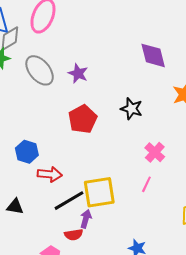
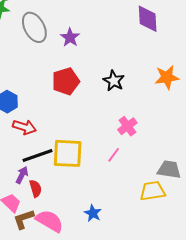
purple diamond: (153, 55) -> (148, 19), moved
purple arrow: (86, 219) -> (22, 175), moved
red semicircle: (74, 235) -> (36, 188), turned -108

